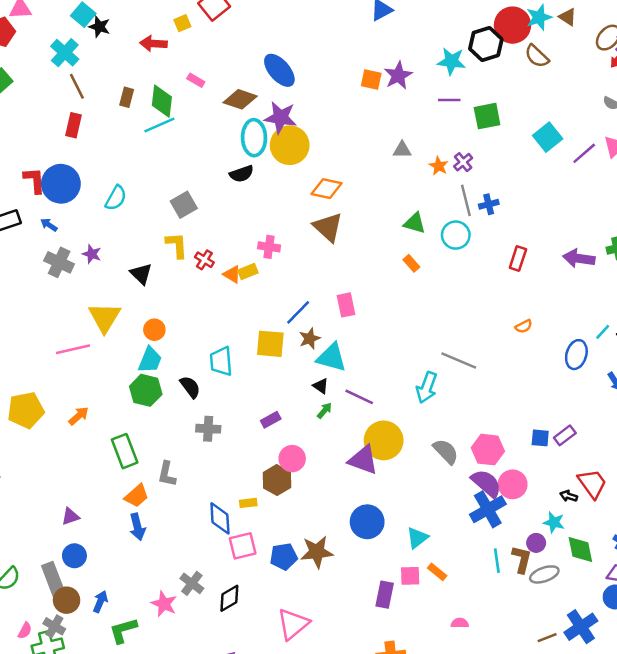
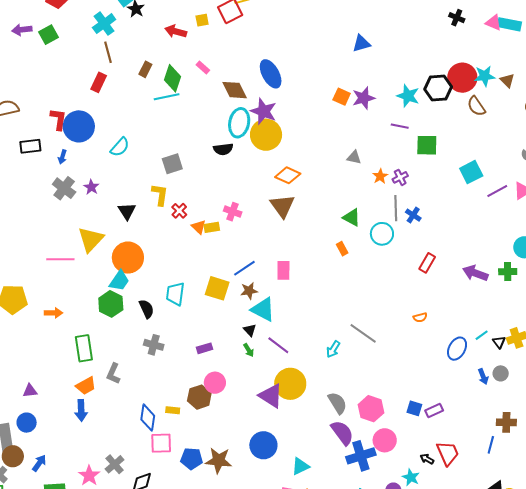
brown diamond: (240, 99) -> (235, 90), turned 32
blue cross: (489, 204) -> (413, 215), turned 35
blue arrow: (49, 225) -> (62, 157), turned -120
orange circle: (154, 330) -> (128, 258), size x1.8
cyan arrow: (427, 387) -> (333, 349), size x0.7
green arrow: (325, 410) -> (249, 350), turned 96
orange arrow: (79, 416) -> (54, 313), turned 30
purple semicircle: (486, 483) -> (342, 433), moved

